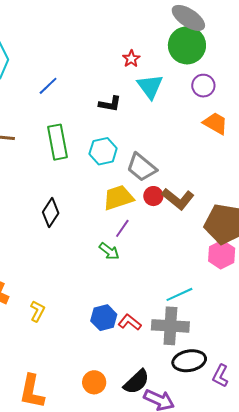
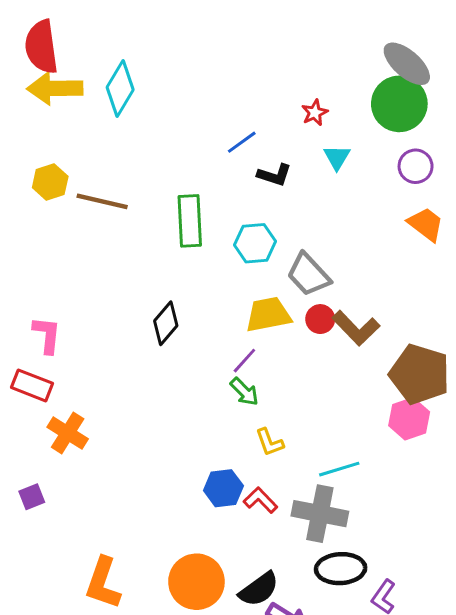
blue line: (48, 86) -> (242, 142), moved
cyan triangle: (150, 87) -> (337, 157), size x0.7
purple line: (122, 228) -> (244, 361), moved
yellow L-shape: (37, 311) -> (270, 442), moved, turned 125
orange circle: (94, 382) -> (196, 582), size x1.6

